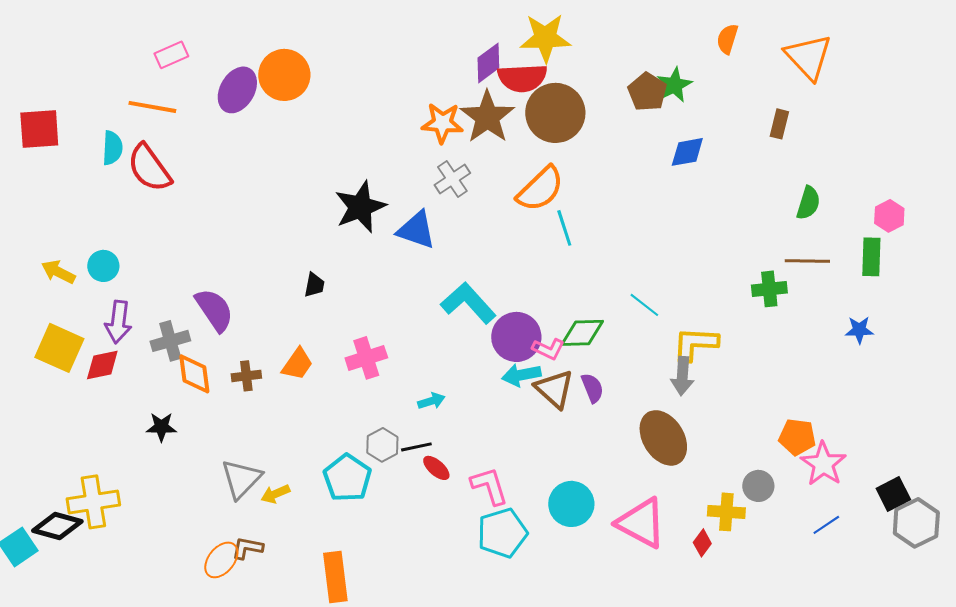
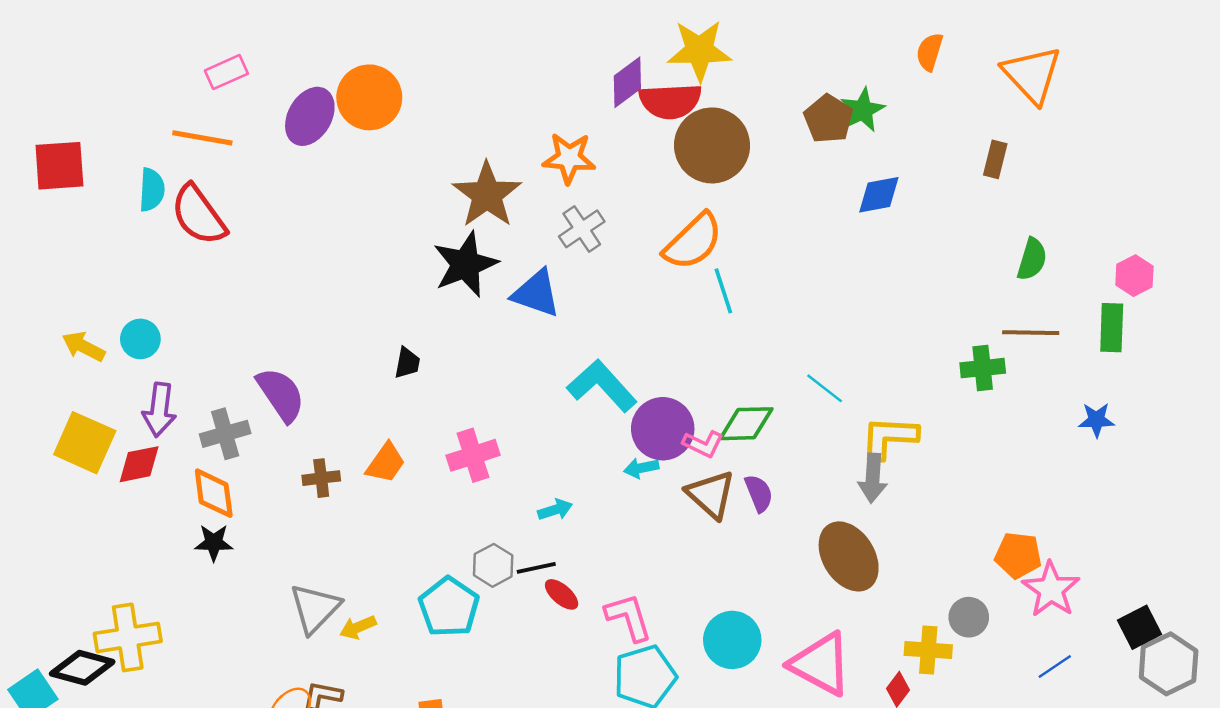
brown star: (487, 117) -> (487, 195), moved
orange diamond: (194, 374) -> (214, 493), moved
cyan arrow: (521, 375) -> (641, 468), moved, size x0.7

